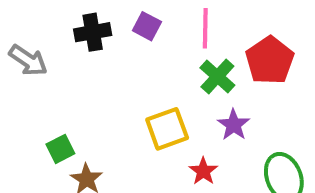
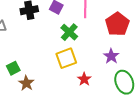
green cross: (217, 76) -> (69, 32), moved
purple star: (234, 125) -> (111, 56), moved

